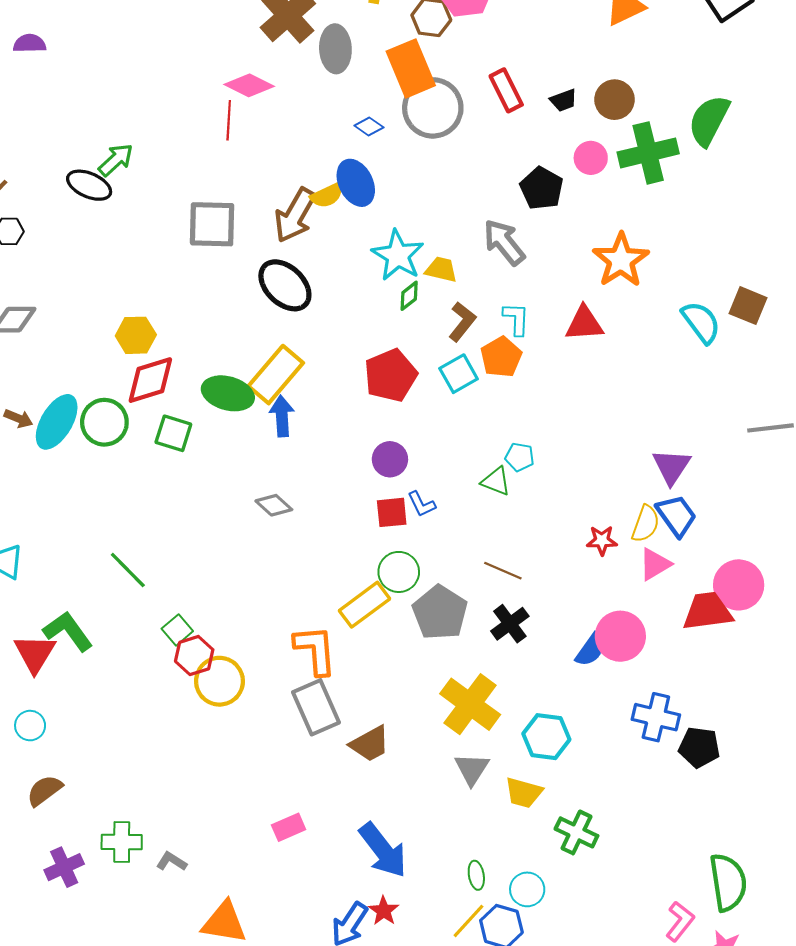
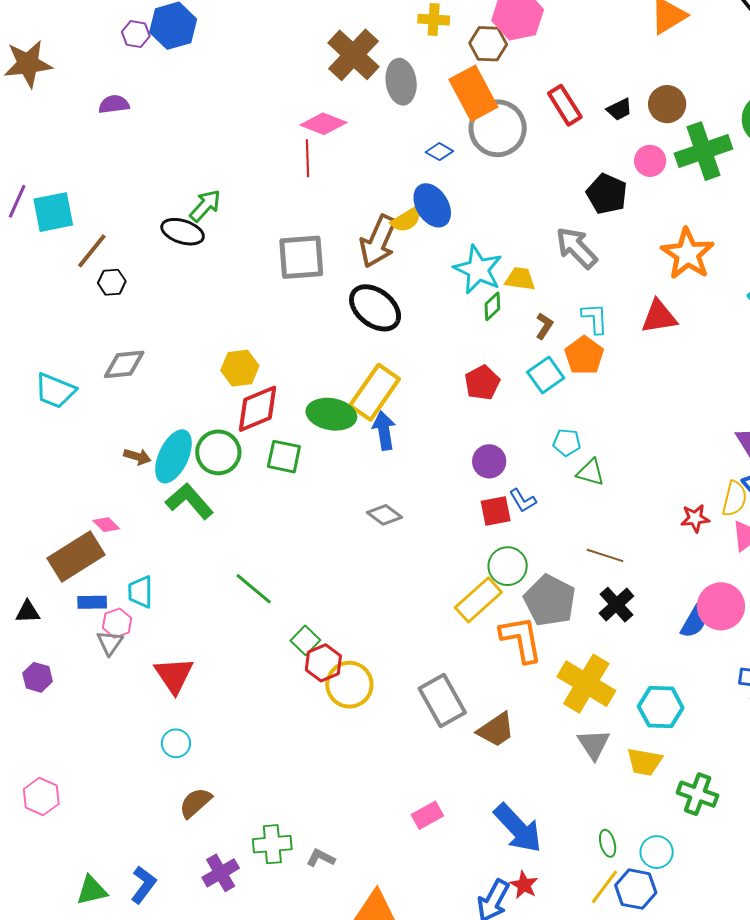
brown L-shape: (462, 322) -> (544, 326), size x0.7
red pentagon: (391, 375) -> (482, 383), size x0.7
cyan pentagon: (520, 457) -> (567, 442), moved
green L-shape: (68, 631) -> (190, 501), moved
orange L-shape: (315, 650) -> (521, 639), moved

